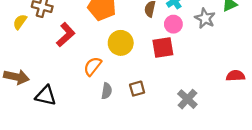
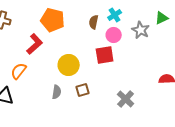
red L-shape: (66, 35) -> (35, 44), moved
yellow circle: (121, 43) -> (69, 65), moved
orange semicircle: (93, 66) -> (19, 71), moved

